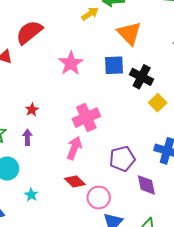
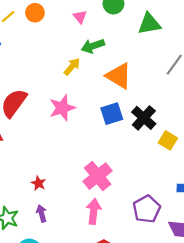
pink star: (71, 63) -> (62, 108), moved, turned 30
black cross: (142, 77) -> (144, 118), turned 30

